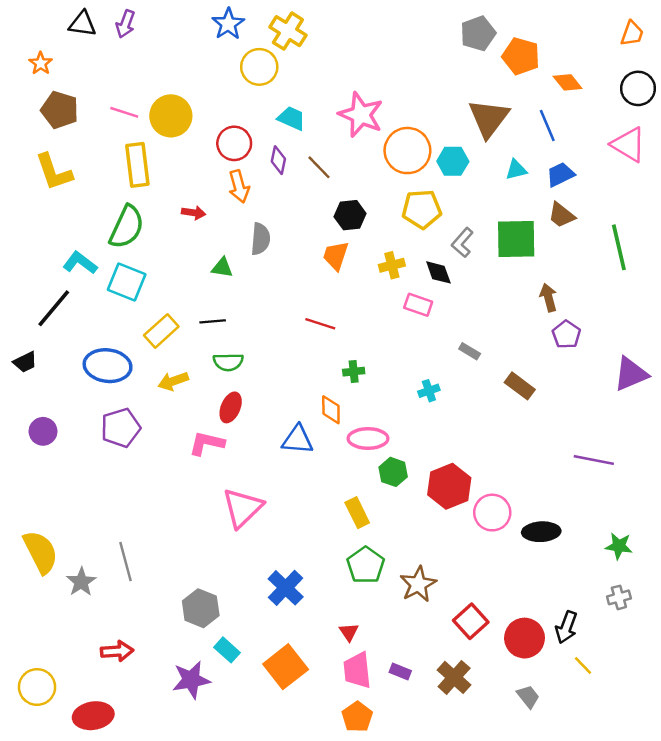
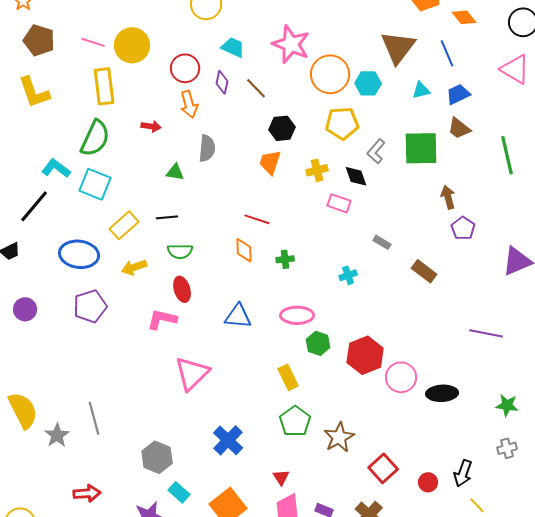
red ellipse: (231, 407) -> (182, 289), turned -40
orange diamond: (331, 410) -> (244, 250), moved
red circle: (525, 638) -> (428, 482), size x0.6

